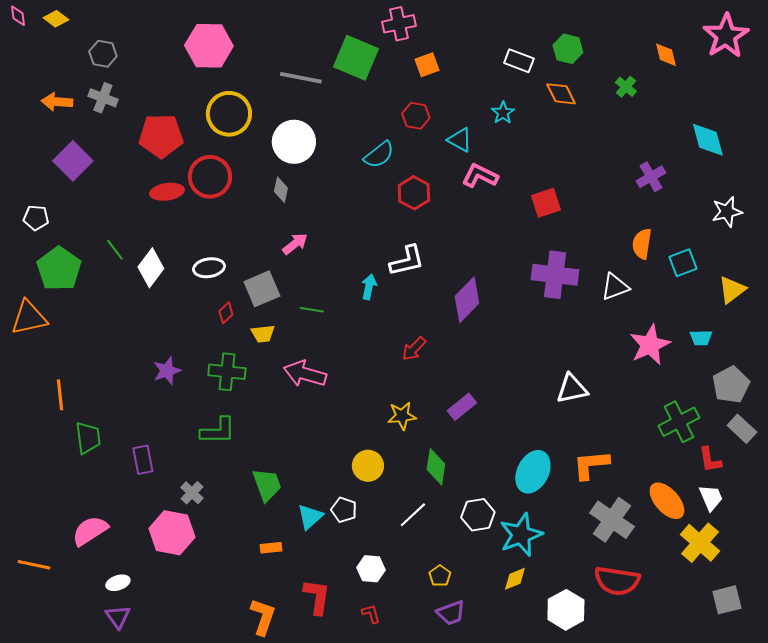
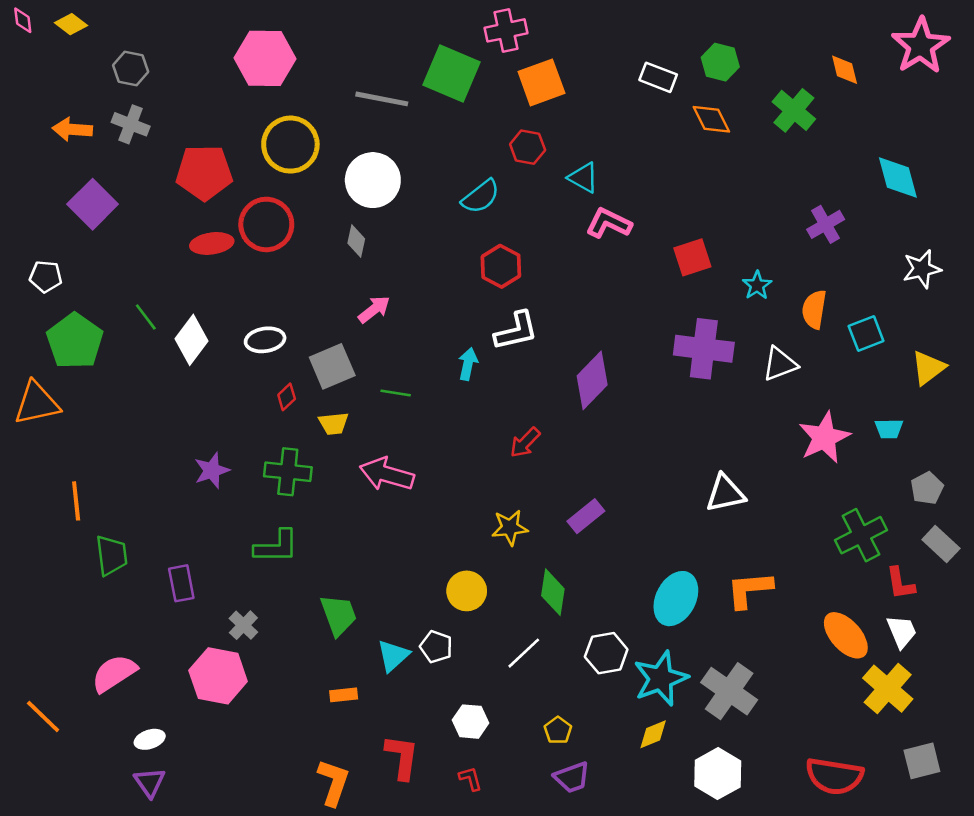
orange square: (427, 65) -> (541, 82), size x1.5
green cross: (626, 87) -> (794, 110), size x1.6
cyan star: (503, 113) -> (757, 285), moved
red hexagon: (414, 193) -> (501, 266), moved
gray pentagon: (731, 385) -> (927, 488), size x0.7
gray cross: (612, 520) -> (729, 691), moved
orange line: (34, 565) -> (43, 716), turned 32
red semicircle: (617, 581) -> (834, 776), moved

